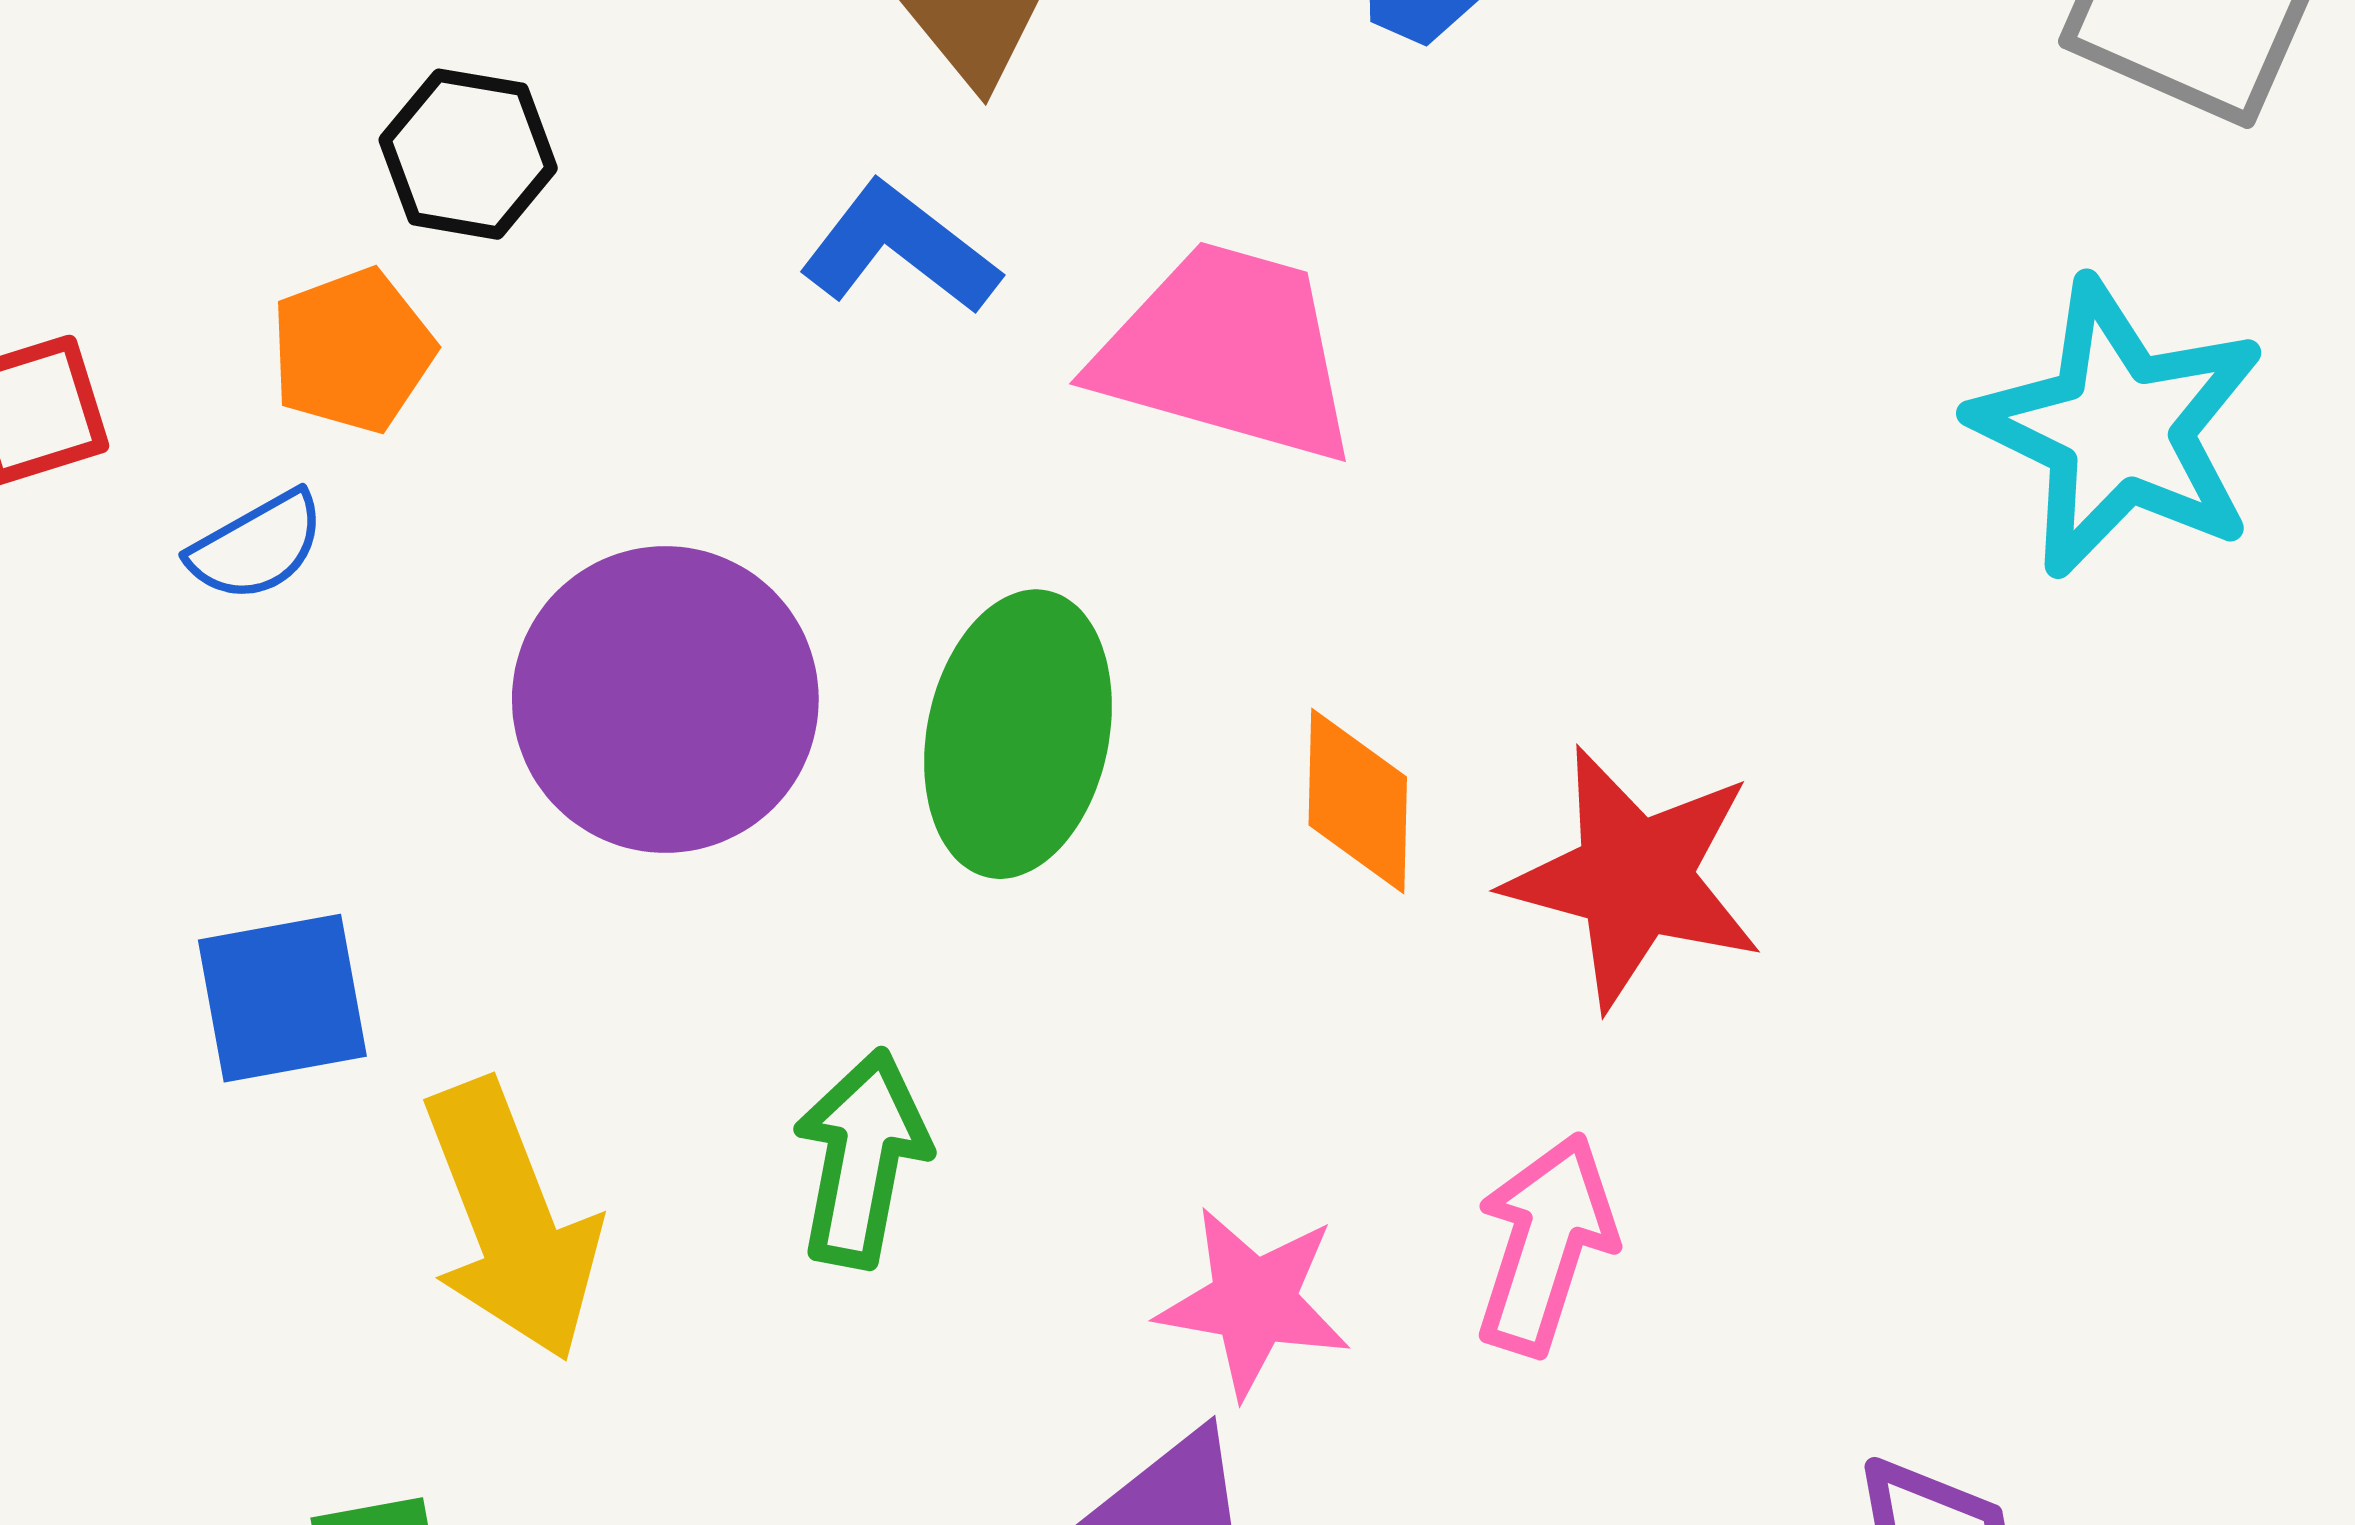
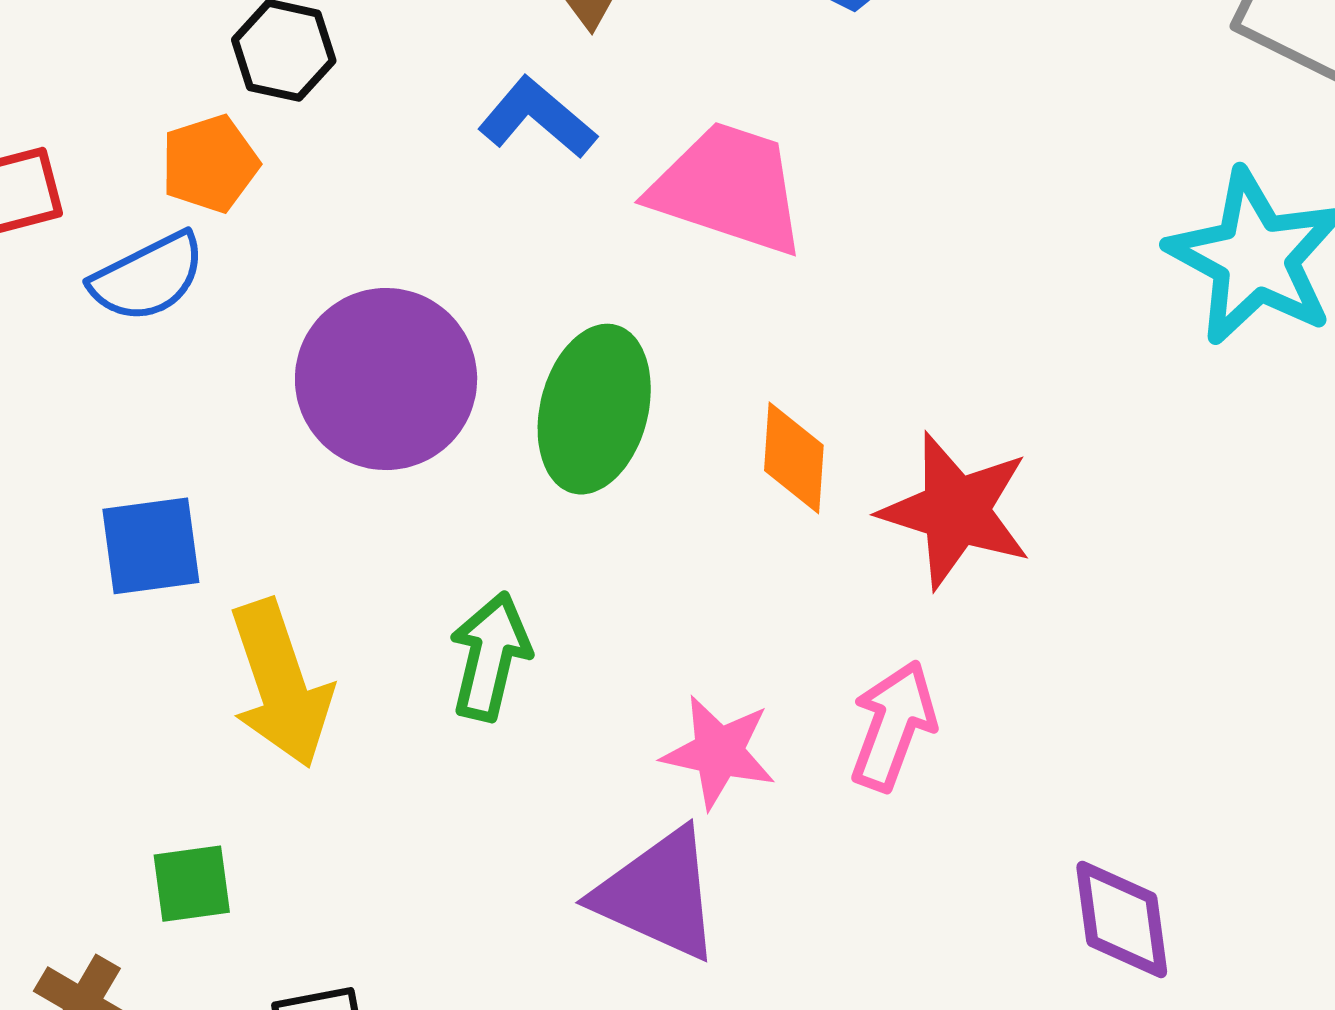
blue semicircle: (257, 546) -> (148, 277), size x1.4

